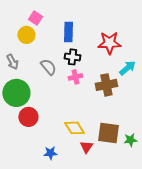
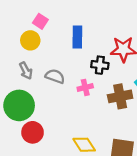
black cross: (72, 57) -> (100, 65), moved
gray arrow: (12, 62) -> (26, 71), moved
gray semicircle: (48, 67) -> (55, 76), turned -30

